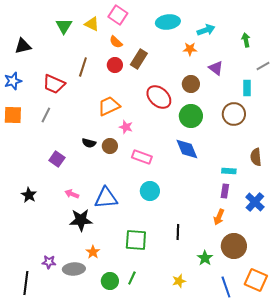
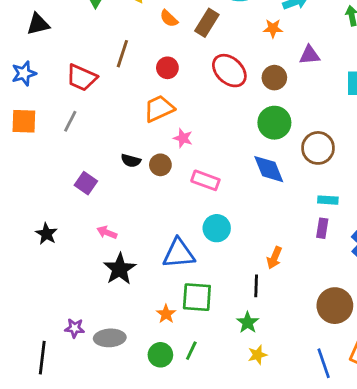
brown rectangle: (139, 59) -> (207, 23), moved
red circle: (115, 65) -> (167, 68), moved
purple triangle: (216, 68) -> (310, 55), turned -42
red ellipse: (159, 97) -> (229, 71), moved
brown circle: (234, 114) -> (318, 148), moved
blue triangle: (106, 198) -> (179, 253), moved
orange arrow: (219, 217) -> (274, 258), moved
black star: (81, 220) -> (120, 269), turned -30
orange star: (93, 252) -> (166, 314), moved
green star: (205, 258) -> (248, 322), moved

